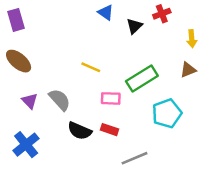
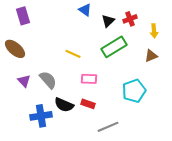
red cross: (162, 14) -> (130, 19), moved
purple rectangle: (16, 20) -> (23, 16), moved
green rectangle: (142, 78) -> (114, 47), moved
blue cross: (26, 145) -> (41, 116), moved, turned 30

